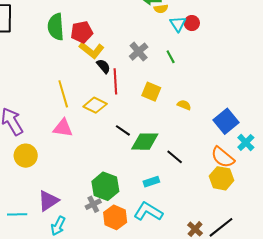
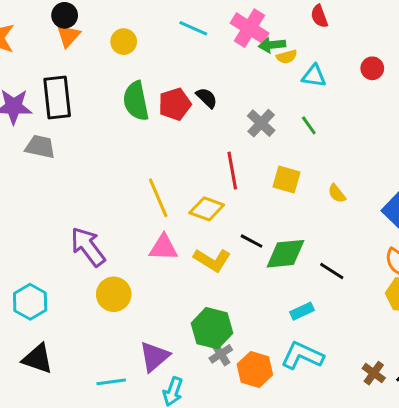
red circle: (192, 23) -> (372, 68), moved
cyan triangle: (178, 24) -> (314, 76), turned -42
yellow L-shape: (92, 50) -> (212, 260), moved
black semicircle: (103, 66) -> (207, 98), moved
yellow semicircle: (184, 105) -> (337, 193), turned -144
green hexagon: (105, 186) -> (212, 328), moved

